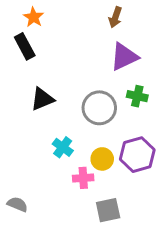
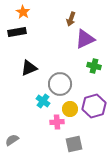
brown arrow: (115, 17) -> (71, 19), moved
black rectangle: (25, 46) -> (17, 32), turned -72
gray circle: (99, 108) -> (60, 84), moved
gray semicircle: (17, 204) -> (12, 140), turned -56

